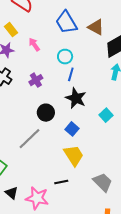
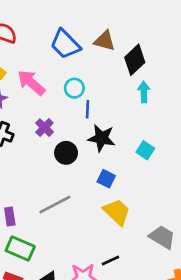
pink arrow: (34, 45) -> (31, 83), size x1.6
black circle: (46, 113) -> (66, 153), moved
gray line: (29, 139) -> (55, 205), turned 30
black line: (61, 182) -> (111, 260), moved

